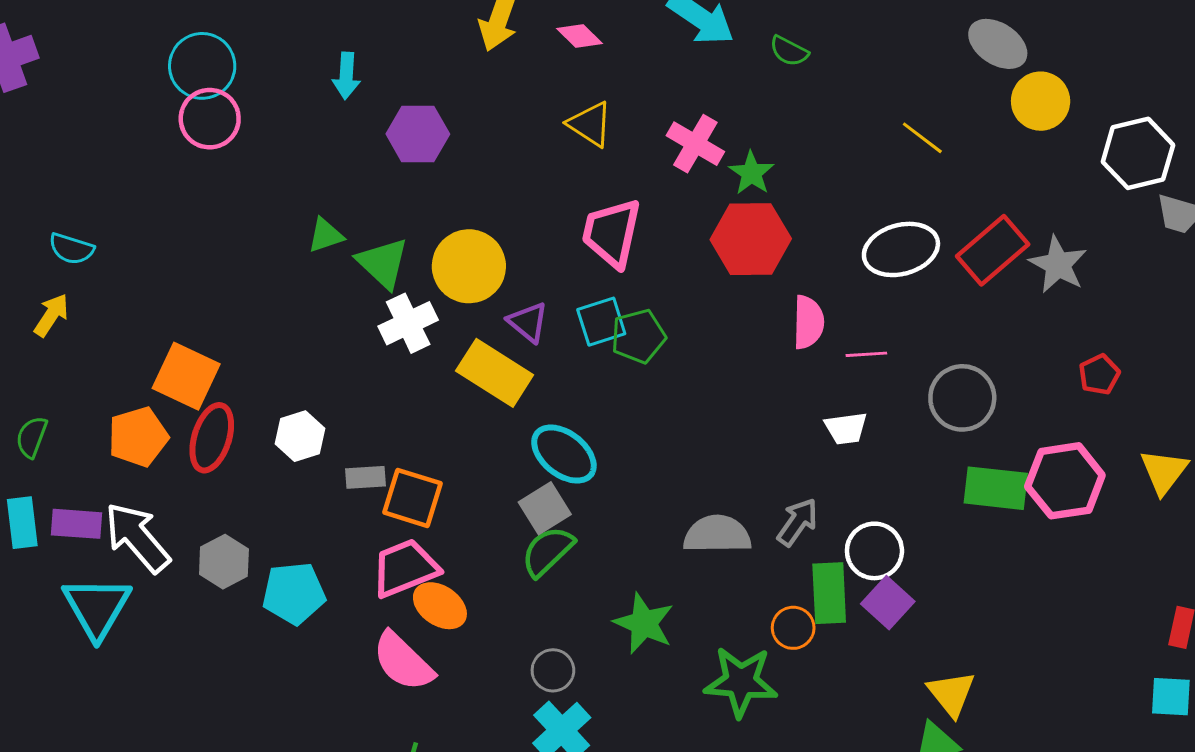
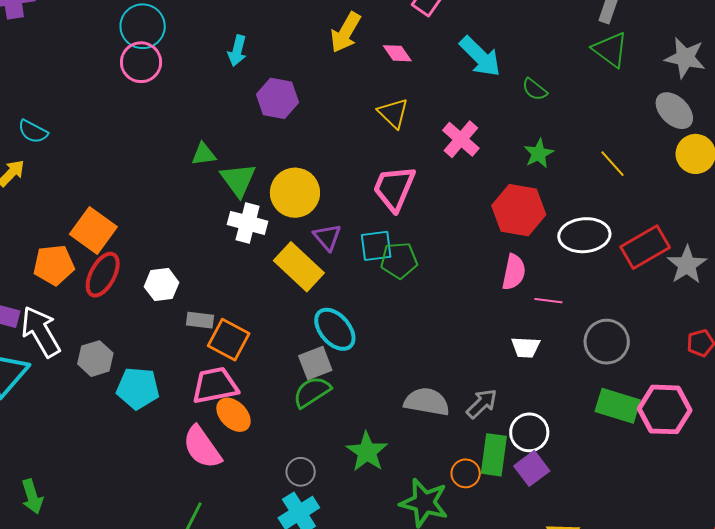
green star: (751, 173) -> (539, 153), moved
red hexagon: (751, 239) -> (519, 210), moved
white cross: (408, 323) -> (248, 223), turned 30

